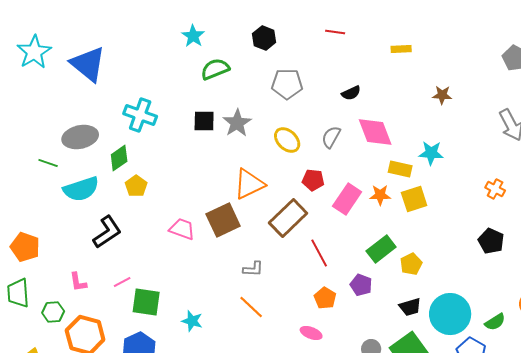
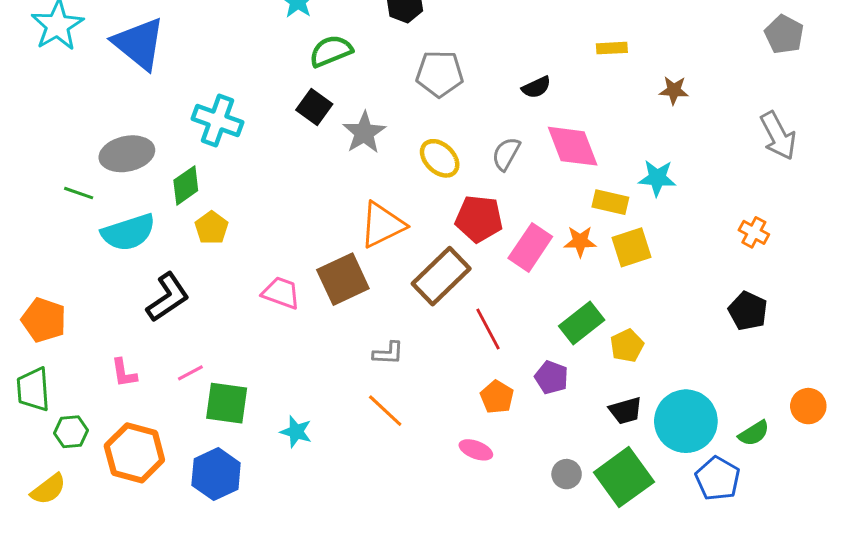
yellow rectangle: (401, 49) -> (612, 48), moved
black square: (204, 121) -> (314, 107), moved, turned 35
red pentagon: (313, 180) -> (479, 219), size x1.4
green hexagon: (53, 312) -> (71, 432), moved

